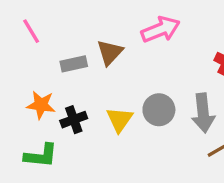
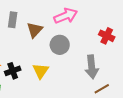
gray rectangle: (74, 64) -> (13, 20), moved, turned -70
gray circle: (159, 110) -> (60, 45), moved

